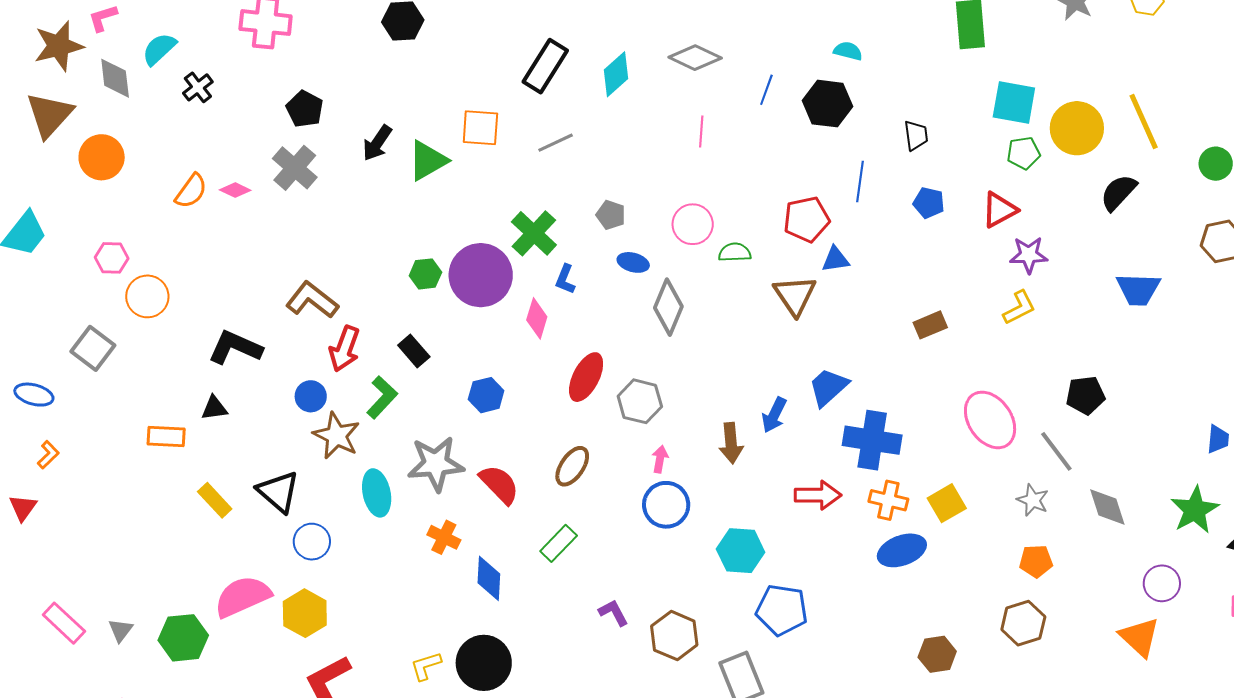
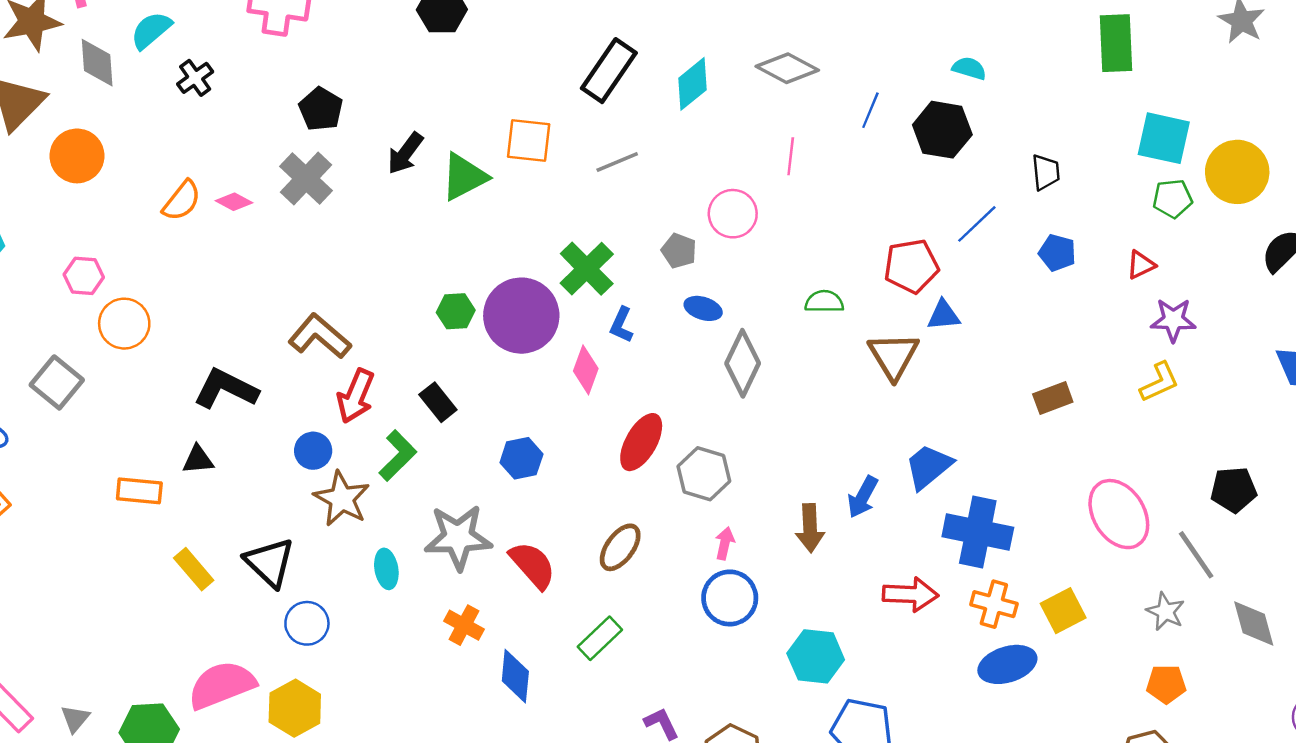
blue line: (860, 181) -> (977, 224), turned 36
red triangle: (999, 210) -> (1141, 265), size x0.7
pink circle: (693, 224) -> (733, 214), moved
cyan ellipse: (377, 493) -> (386, 569), size x0.7

